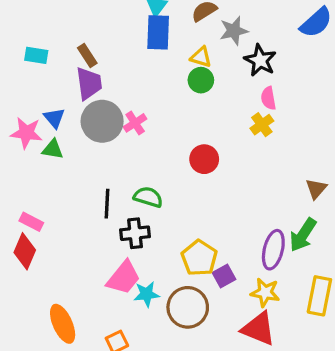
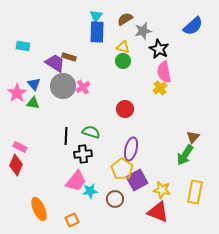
brown rectangle: (87, 55) -> (69, 57), moved, turned -40
purple trapezoid: (89, 83) -> (55, 63), turned -50
pink semicircle: (268, 98) -> (164, 72), size x1.5
pink star: (26, 133) -> (17, 93), turned 30
brown triangle: (316, 189) -> (193, 137), moved
purple ellipse: (273, 250) -> (131, 149), moved
purple square: (224, 276) -> (137, 180), size x1.5
brown circle: (188, 307) -> (115, 199), size x0.7

